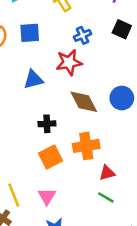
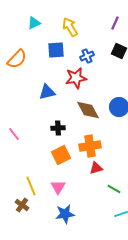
blue square: (30, 33) -> (56, 50), moved
red triangle: (107, 173) -> (96, 168), moved
green line: (106, 197) -> (114, 189), moved

